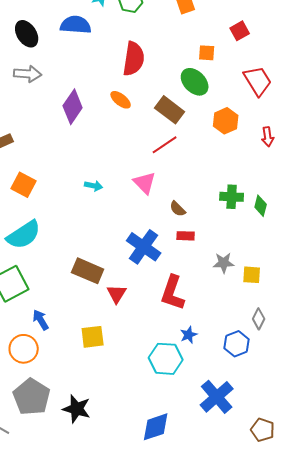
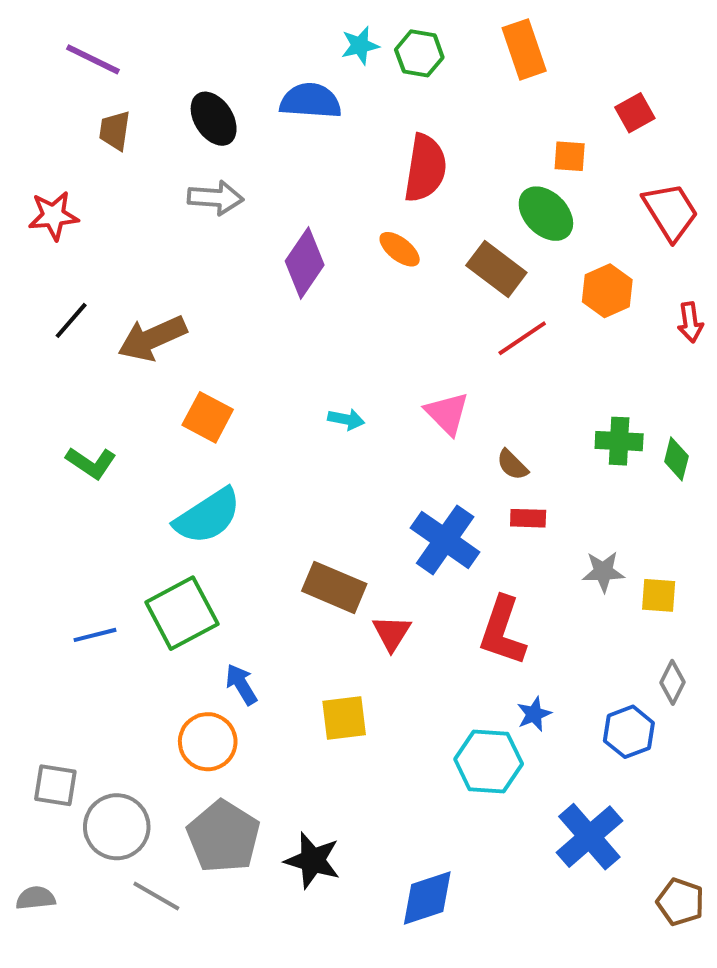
red line: (165, 145) -> (522, 338), moved
blue diamond: (156, 427) -> (427, 898), moved

